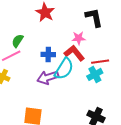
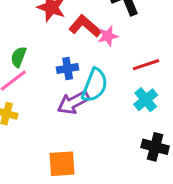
red L-shape: (74, 53) -> (85, 26), moved
cyan cross: (95, 74) -> (146, 100), moved

